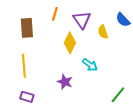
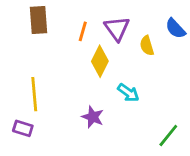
orange line: (55, 14) -> (83, 31), moved
brown rectangle: (27, 28) -> (39, 20), moved
purple rectangle: (27, 97) -> (23, 128), moved

